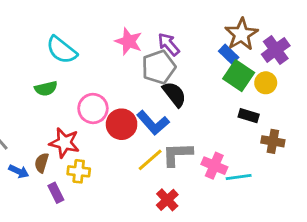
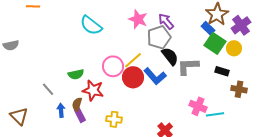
green semicircle: (46, 89) -> (76, 74), moved
gray L-shape: (177, 154) -> (188, 66), moved
yellow line: (150, 160) -> (133, 60), moved
blue arrow: (19, 171) -> (61, 110), turned -120
yellow cross: (79, 171) -> (114, 119), moved
purple rectangle: (56, 193) -> (80, 115), moved

